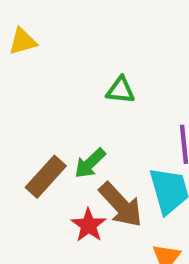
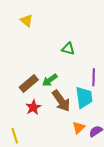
yellow triangle: (23, 41) -> (27, 20), turned 48
red star: (89, 225) -> (33, 107), moved

